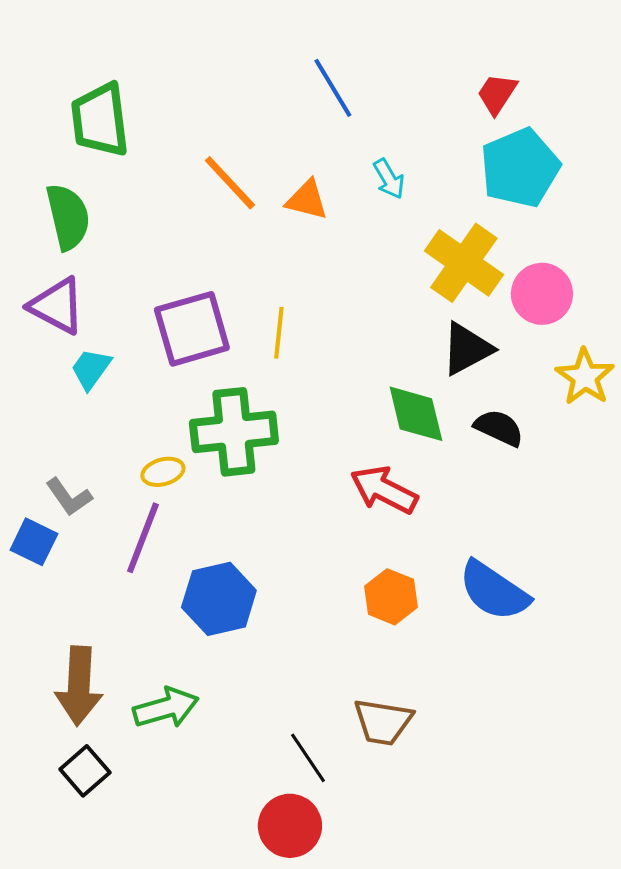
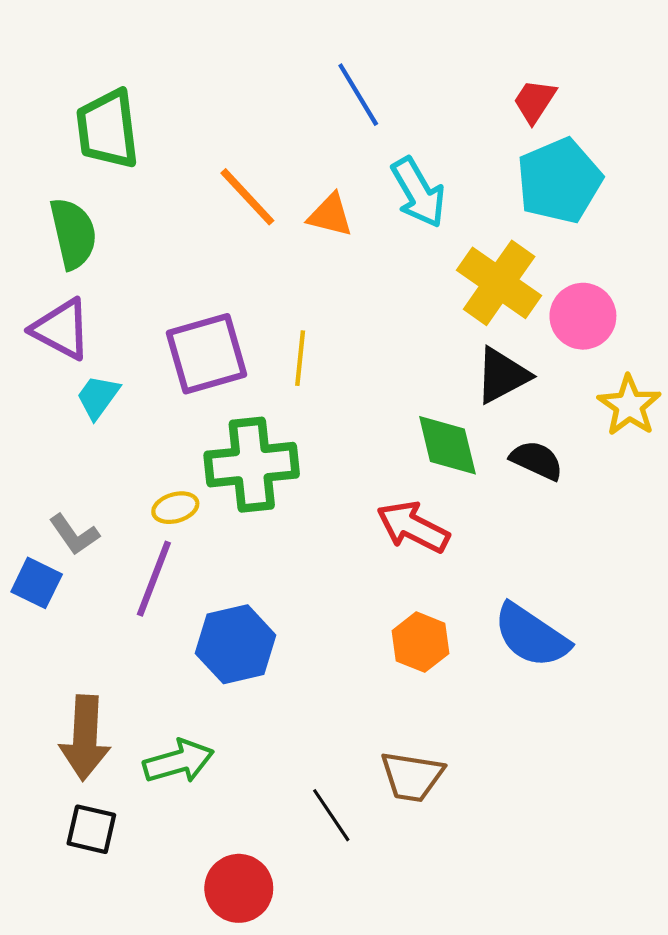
cyan arrow: (389, 179) -> (418, 193), size x1.6
black square: (85, 771) -> (91, 829), turned -36
red circle: (290, 826) -> (239, 888), moved

